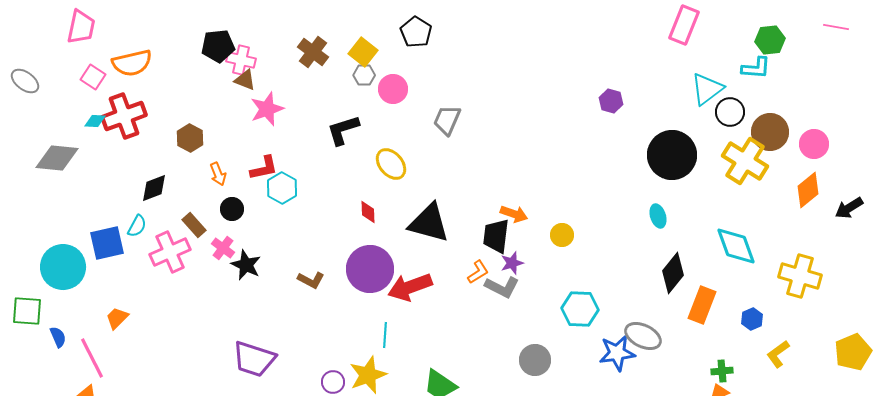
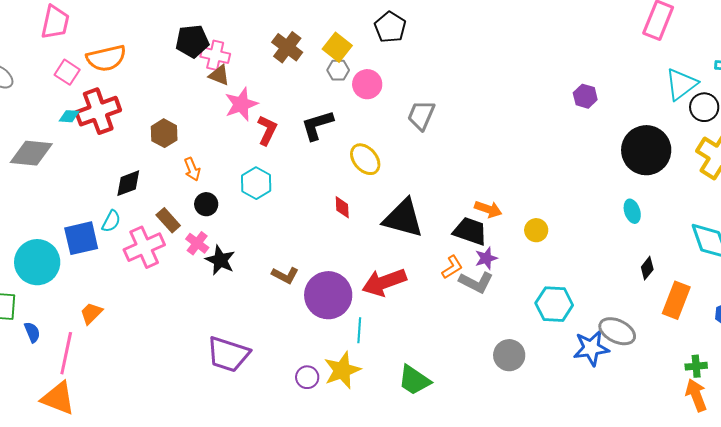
red L-shape: (264, 168) -> (267, 130), moved, turned -52
black trapezoid: (496, 236) -> (470, 231), turned 102
purple circle: (370, 269) -> (328, 295), moved
black diamond: (673, 273) -> (647, 268), size x0.6
pink line: (92, 358) -> (66, 353), turned 39

